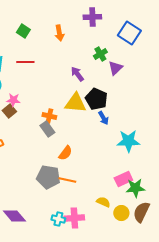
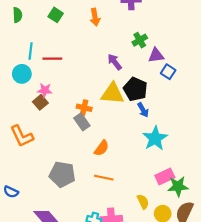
blue square: (129, 33) -> (168, 72), moved, size x0.6
red line: (25, 62) -> (52, 59), moved
purple triangle: (115, 68) -> (156, 55), turned 35
cyan star: (128, 141) -> (155, 138), moved, turned -30
gray pentagon: (48, 177) -> (62, 174), moved
yellow semicircle: (103, 202) -> (143, 202), turned 40

